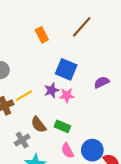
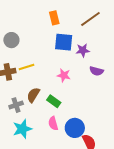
blue square: (66, 69) -> (64, 42), moved, turned -30
purple semicircle: (102, 82) -> (96, 71), turned -152
purple star: (52, 90) -> (83, 50), moved
brown semicircle: (38, 125) -> (33, 95), turned 56

